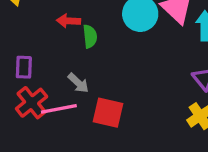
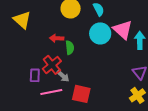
purple rectangle: (24, 67) -> (35, 75), moved
red cross: (32, 103) -> (52, 65), moved

